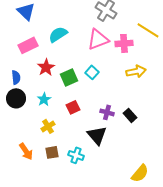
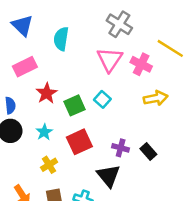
cyan semicircle: (58, 34) -> (61, 39), moved, turned -48
pink triangle: (98, 39) -> (110, 59), turned -35
pink cross: (124, 43) -> (141, 64), turned 30
red square: (73, 107) -> (79, 142), size x1.5

